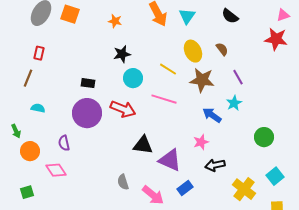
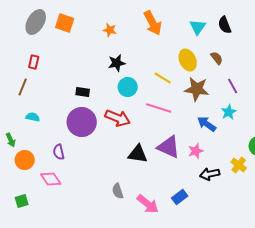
cyan triangle: (187, 16) -> (198, 27), moved
black semicircle: (230, 16) -> (225, 25), turned 30
purple triangle: (170, 160) -> (169, 147), moved
yellow cross: (244, 189) -> (239, 165), moved, size x0.7

